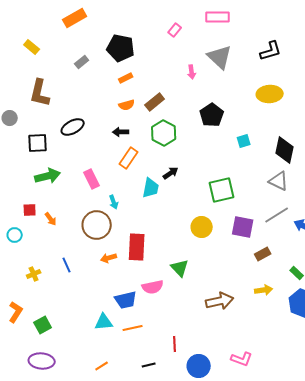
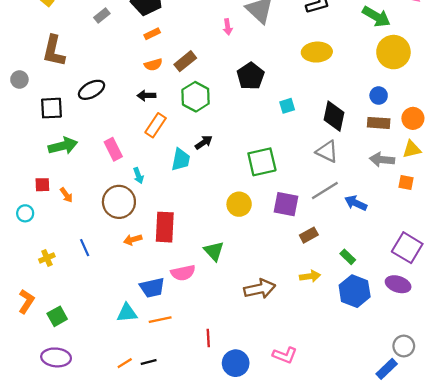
black line: (149, 365) -> (149, 362), moved

